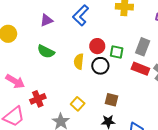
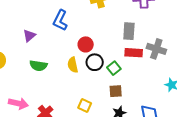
green square: (117, 52) -> (114, 68), moved, turned -32

